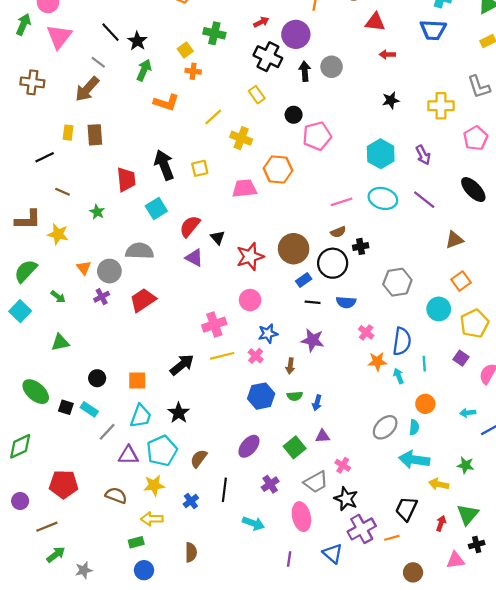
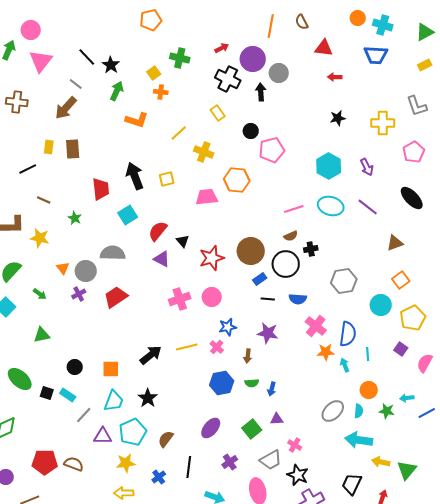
gray circle: (332, 67) -> (279, 73), moved
pink cross: (214, 325) -> (180, 299), moved
pink cross: (366, 332) -> (316, 326), size x1.5
green star: (465, 465) -> (387, 411), moved
brown semicircle: (116, 495) -> (74, 464), moved
green triangle: (468, 514) -> (407, 470), moved

